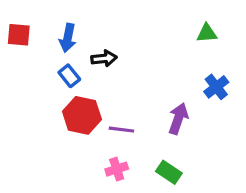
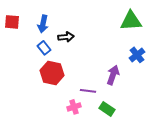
green triangle: (207, 33) -> (131, 21), size x1.6
purple line: (121, 130) -> (88, 91), moved

